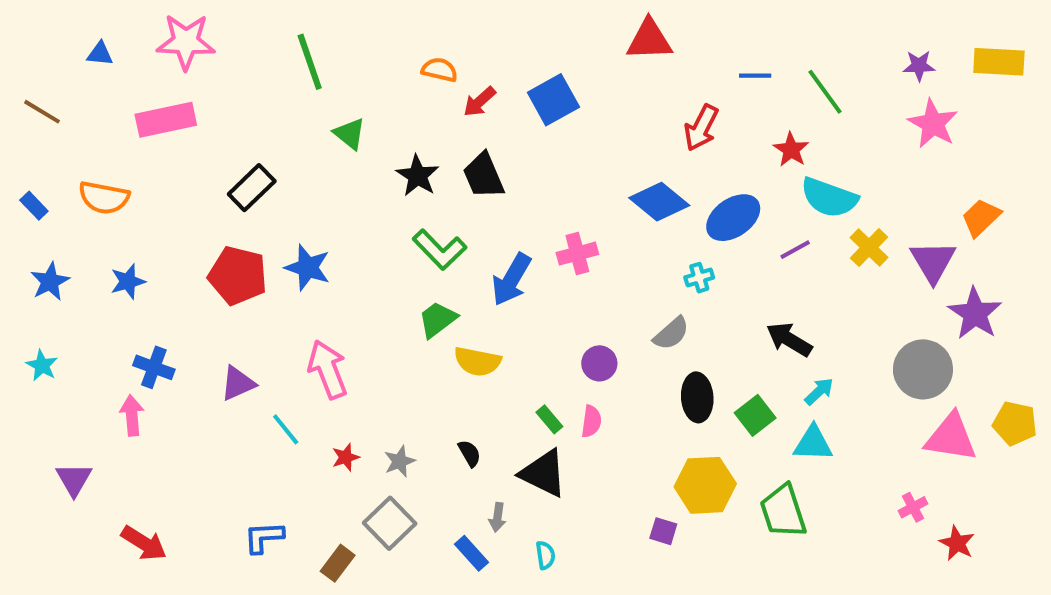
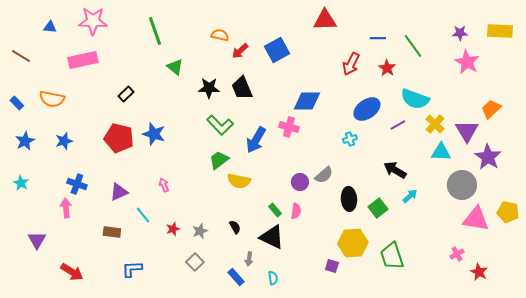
red star: (791, 150) -> (387, 68), moved
black star: (418, 176) -> (209, 88), turned -30
black rectangle: (252, 188) -> (126, 94), size x0.7
blue diamond: (659, 202) -> (307, 101), moved, turned -40
pink cross: (577, 254) -> (289, 127), turned 30
gray semicircle: (671, 333) -> (324, 175), moved
pink arrow: (328, 369) -> (164, 185), size x0.5
cyan triangle: (813, 443) -> (441, 152), moved
gray square: (390, 523) -> (195, 262), size x0.7
brown rectangle: (338, 563) -> (112, 232), moved, turned 60

